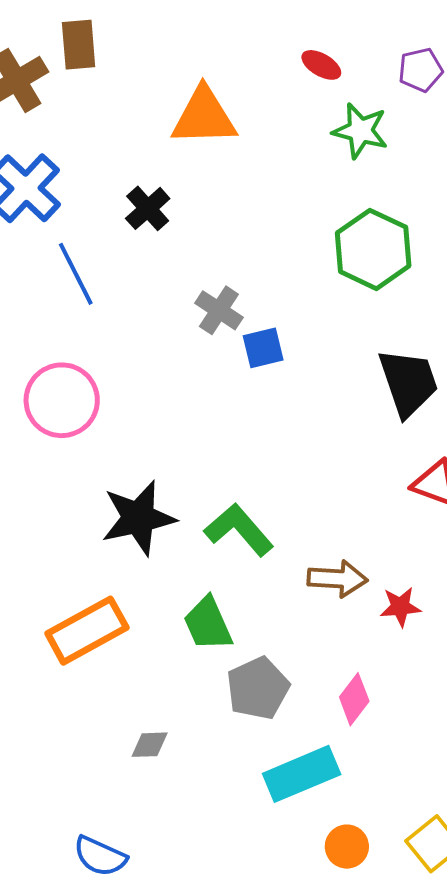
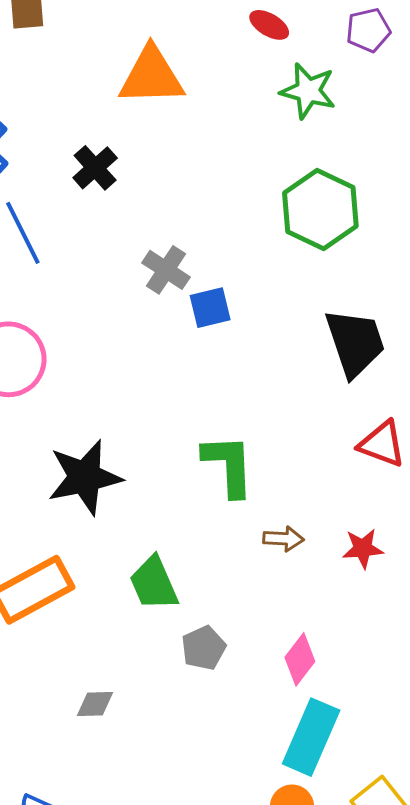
green L-shape: (239, 530) -> (228, 465), moved, turned 38
brown arrow: (337, 579) -> (284, 539), size x0.7
red star: (400, 607) -> (363, 549), moved
gray pentagon: (258, 688) -> (204, 648), size x0.7
cyan rectangle: (302, 774) -> (311, 737), moved, turned -44

